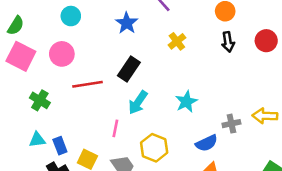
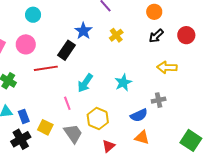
blue star: (127, 23) -> (83, 31), moved
black arrow: (228, 42) -> (156, 36), turned 56
black rectangle: (129, 69) -> (67, 50), moved
yellow arrow: (265, 116) -> (167, 67), moved
pink line: (115, 128) -> (67, 103), turned -32

